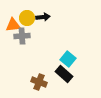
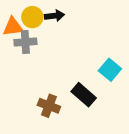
cyan square: (68, 59) -> (110, 70), moved

